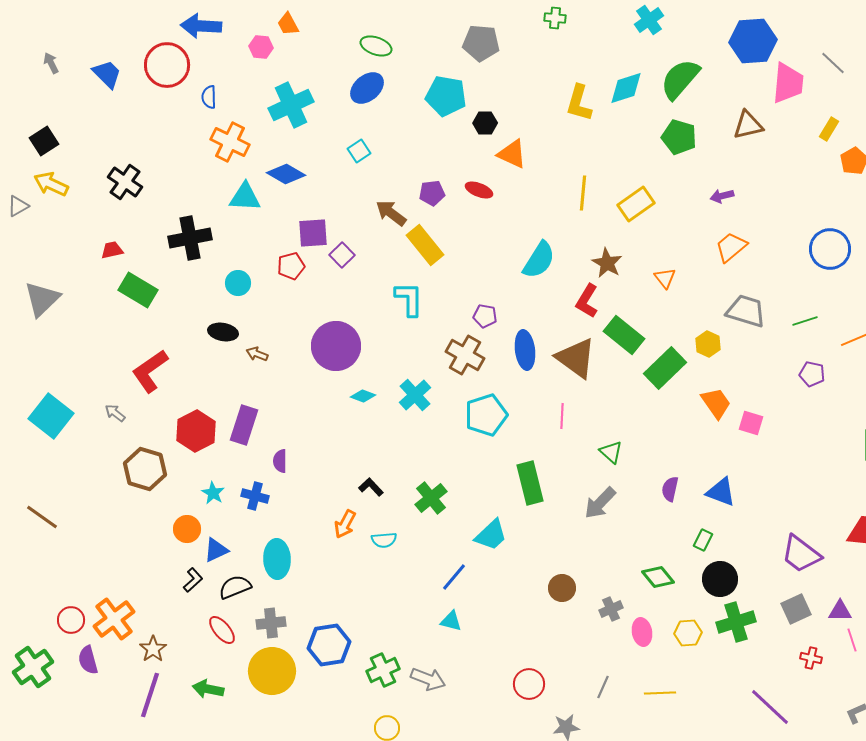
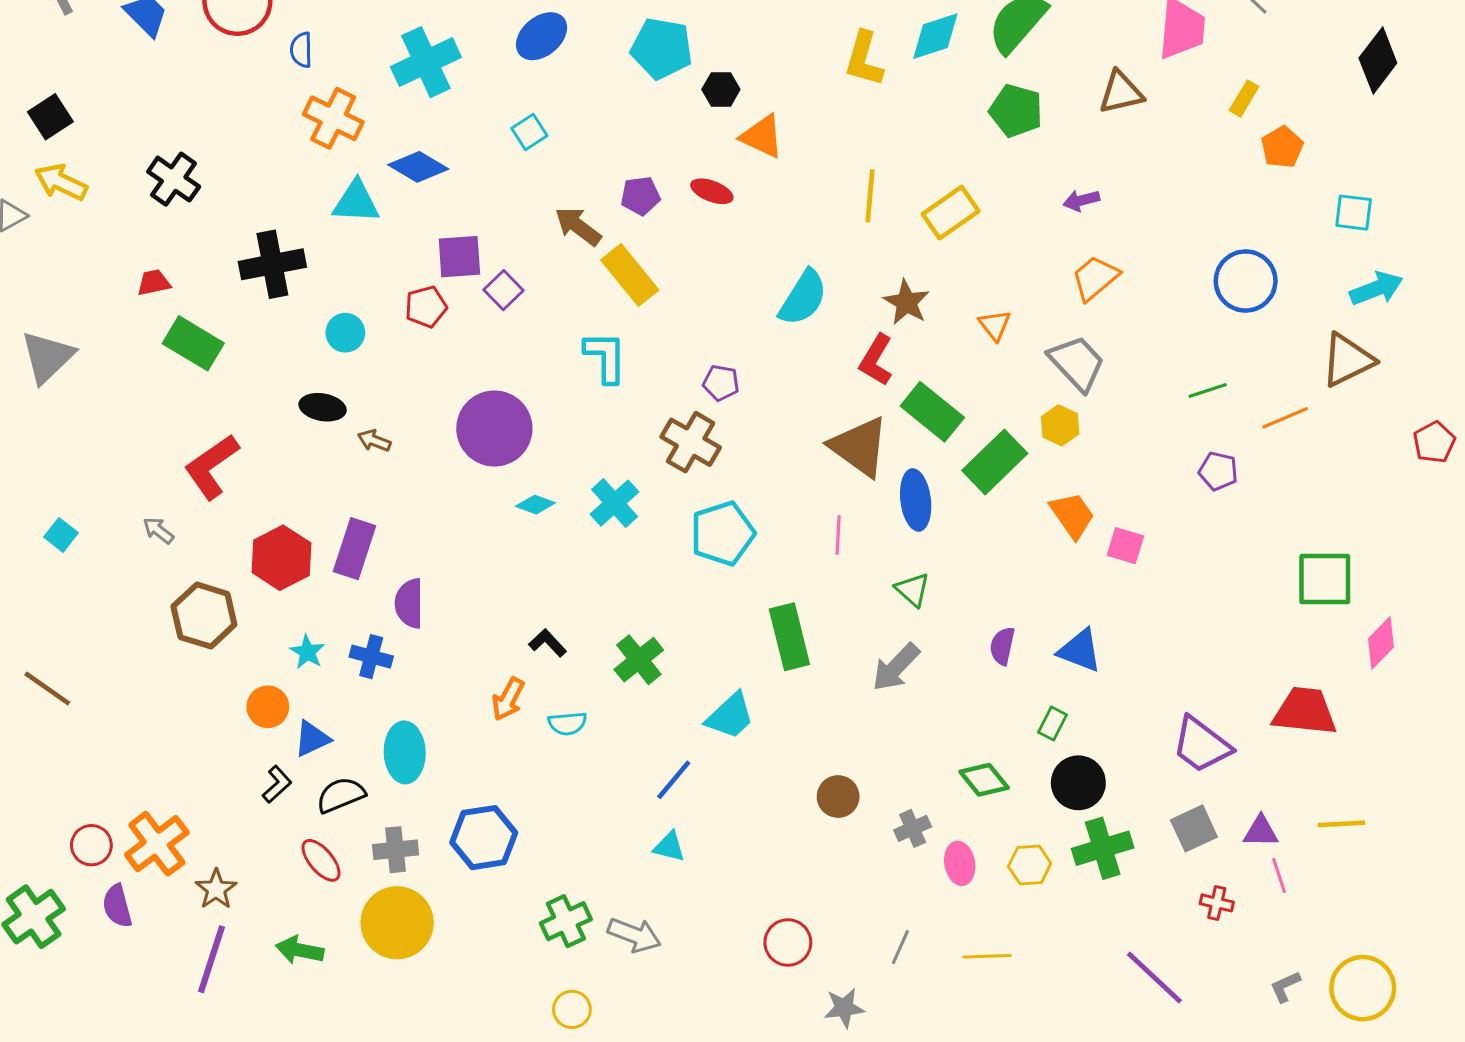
gray trapezoid: (746, 311) -> (1077, 363), moved, turned 30
blue ellipse: (525, 350) -> (916, 500), moved
cyan square: (51, 416) -> (61, 535), size x0.5
purple semicircle: (280, 461) -> (409, 603), size x1.4
blue hexagon: (329, 645) -> (484, 838), moved

